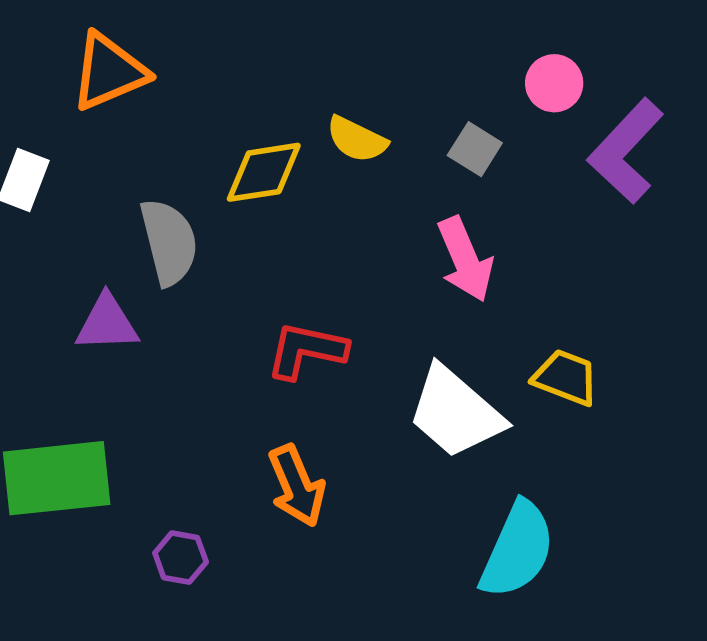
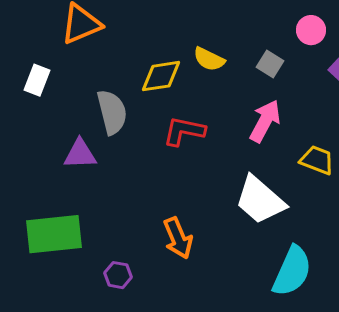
pink arrow: (465, 259) -> (265, 121), turned -129
red L-shape: (306, 350) -> (184, 131), moved
yellow trapezoid: (566, 377) -> (317, 160), moved

